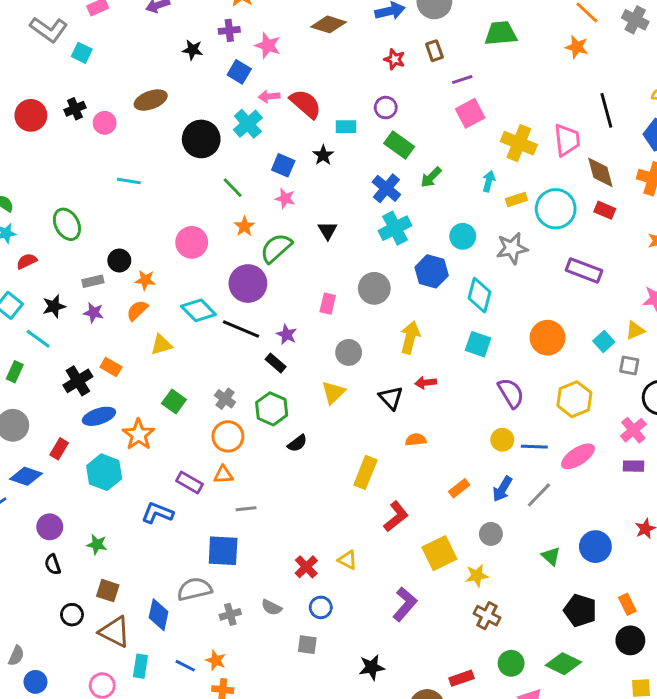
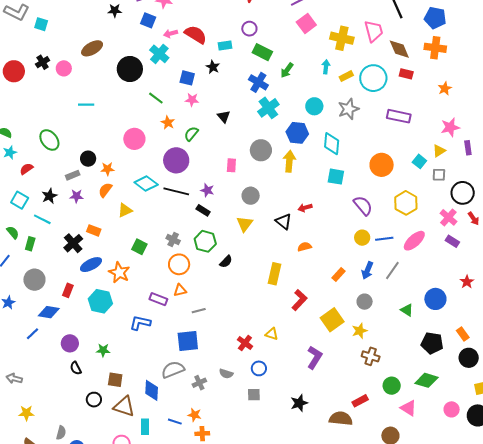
green semicircle: (276, 248) -> (191, 134), size x0.7
yellow arrow: (410, 337) -> (289, 161), moved
purple rectangle: (634, 466) -> (452, 241), turned 40

